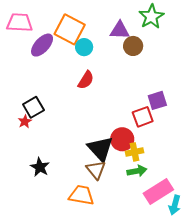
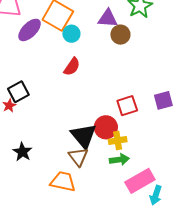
purple square: (157, 100) -> (163, 100), moved

